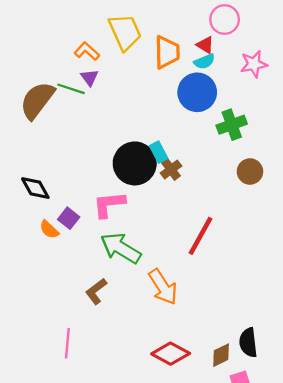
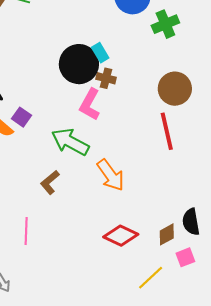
brown cross: (171, 169) -> (106, 78), moved, turned -36
brown circle: (250, 172) -> (175, 89), moved, size x1.4
pink L-shape: (109, 204) -> (90, 104), moved, turned -52
red line: (201, 236) -> (167, 131), moved, turned -39

